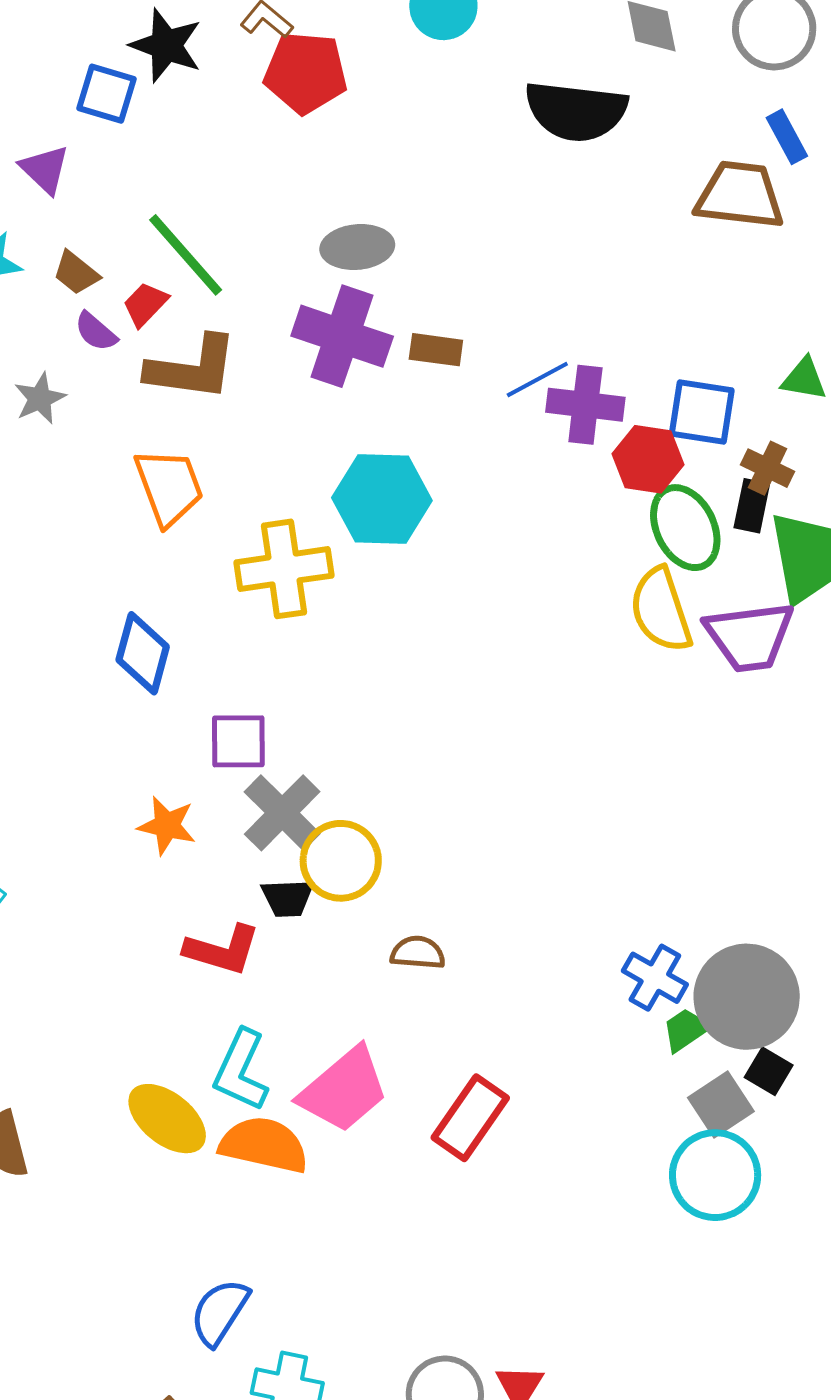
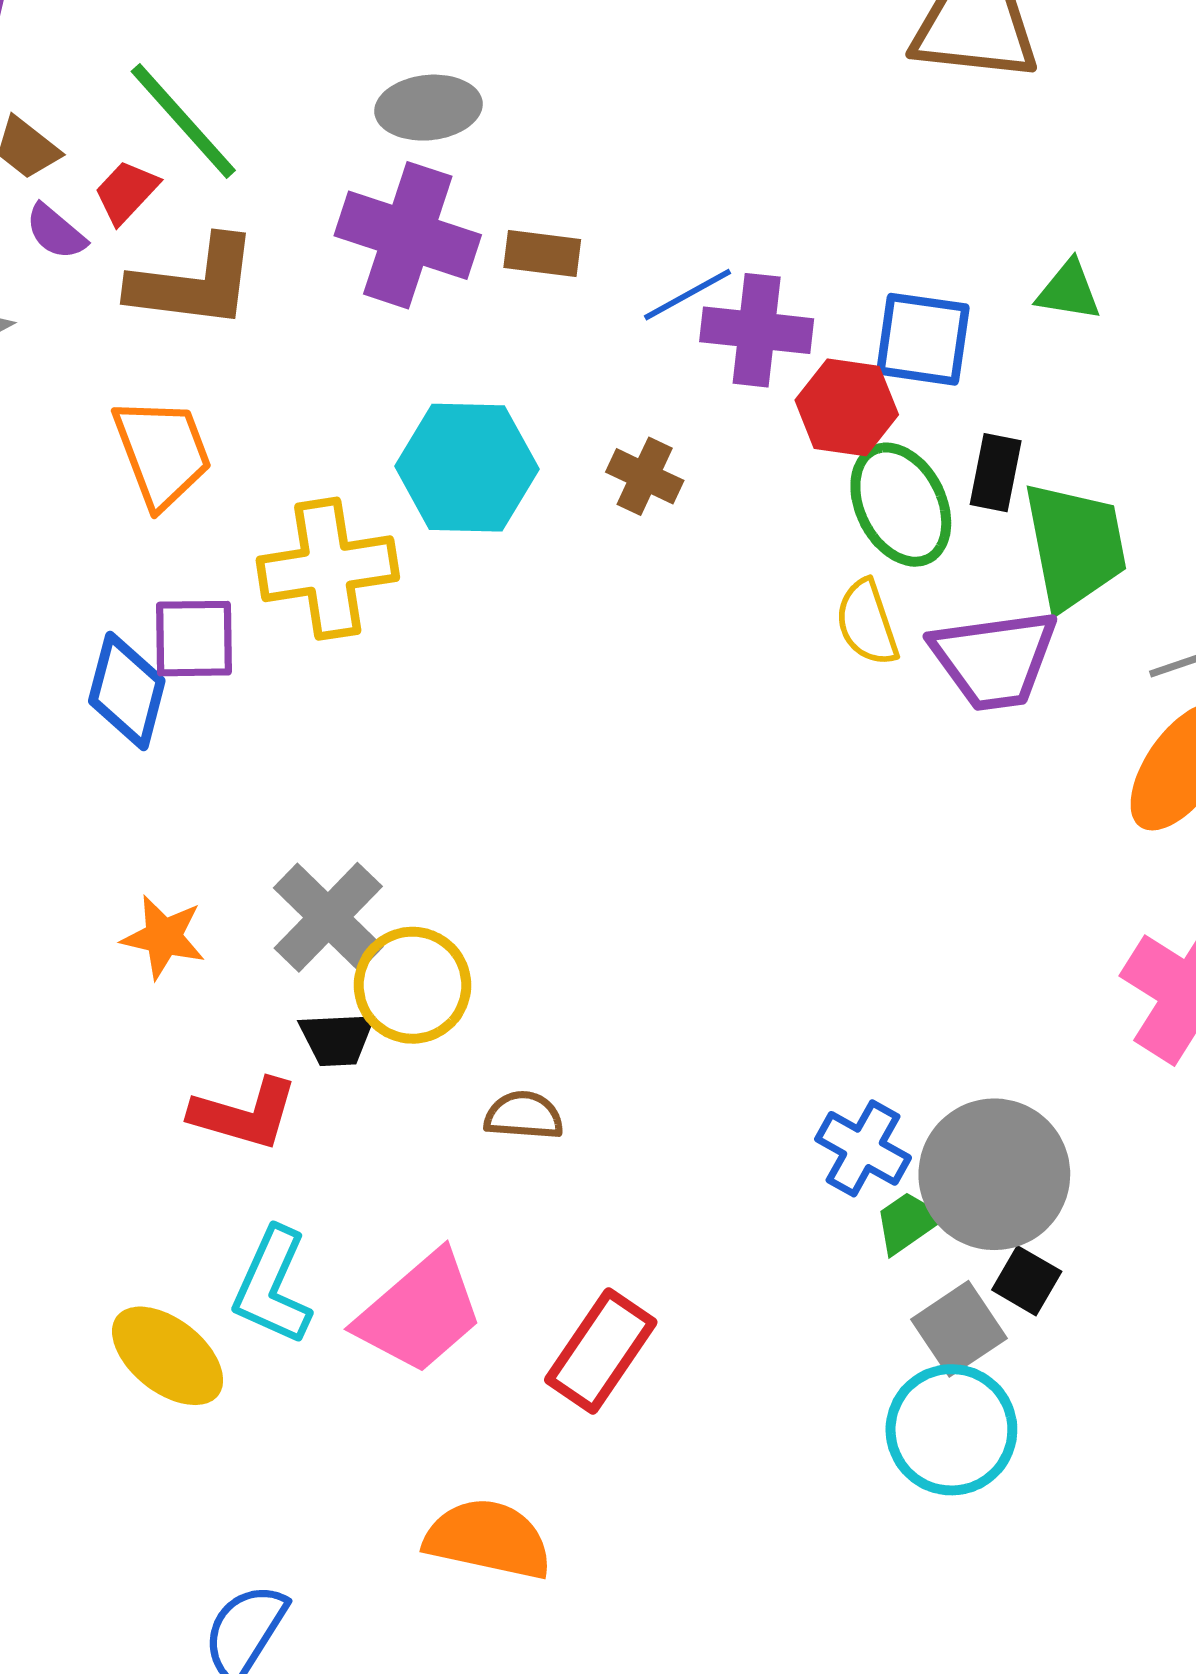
brown cross: (768, 468) -> (645, 476), moved
yellow semicircle: (661, 610) -> (867, 623), size x0.7
purple square: (238, 741) -> (194, 639), moved
orange semicircle: (264, 1145) -> (488, 1539), moved

